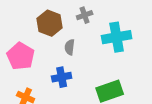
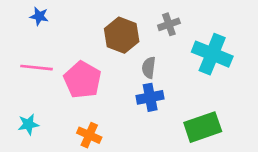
cyan cross: (117, 37) -> (212, 54), turned 32
blue cross: (62, 77) -> (150, 97), moved

